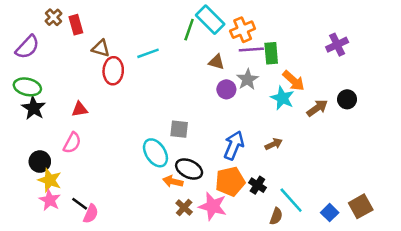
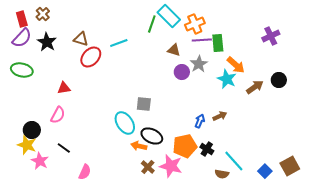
red rectangle: (76, 25) -> (22, 19), moved
red ellipse: (113, 71) -> (91, 57), turned 40
black star: (34, 108) -> (47, 42), moved
blue arrow: (234, 145) -> (200, 121), moved, size x0.6
yellow star: (50, 180) -> (27, 145), moved
black line: (80, 204) -> (64, 148), moved
pink semicircle: (91, 214) -> (85, 172), moved
brown semicircle: (276, 216) -> (222, 174), turned 80

